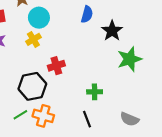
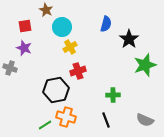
yellow cross: (33, 39) -> (70, 47), moved
green line: (20, 115) -> (45, 125), moved

